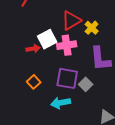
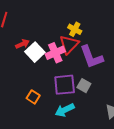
red triangle: (71, 21) -> (69, 44), moved
red arrow: (33, 49) -> (22, 44), moved

